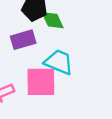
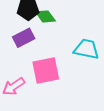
cyan trapezoid: (59, 62) -> (86, 49), moved

